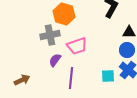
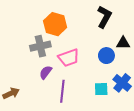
blue circle: (127, 50) -> (106, 56), moved

